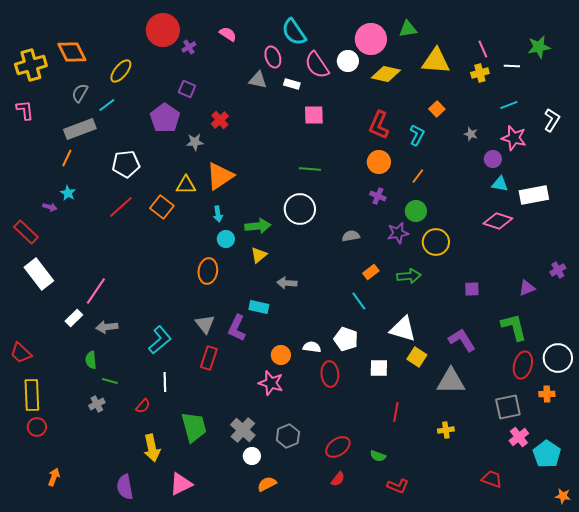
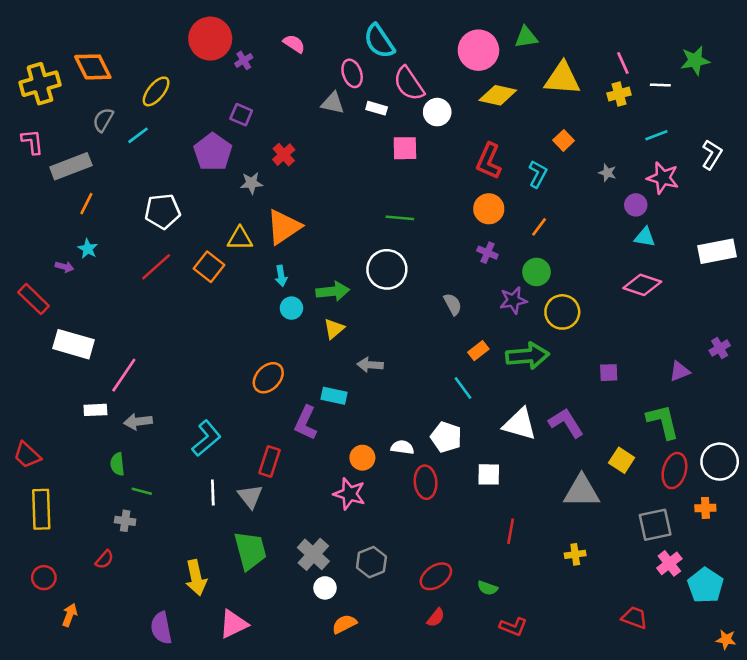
white circle: (348, 61) -> (437, 112), moved
gray rectangle: (80, 129) -> (71, 166), moved
white rectangle: (534, 195) -> (717, 251), moved
gray semicircle: (351, 236) -> (453, 304), turned 72
orange ellipse: (208, 271) -> (268, 378), moved, turned 35
white rectangle: (39, 274) -> (74, 344), moved, turned -36
green arrow: (409, 276) -> (527, 356), size x1.4
white rectangle: (74, 318) -> (95, 410), turned 42
gray triangle: (205, 324) -> (250, 496), moved
purple L-shape: (462, 340) -> (566, 423), moved
yellow square: (417, 357) -> (622, 460), moved
gray cross: (97, 404) -> (125, 521), turned 35
red semicircle: (143, 406) -> (104, 560), moved
red circle: (37, 427) -> (44, 578), moved

